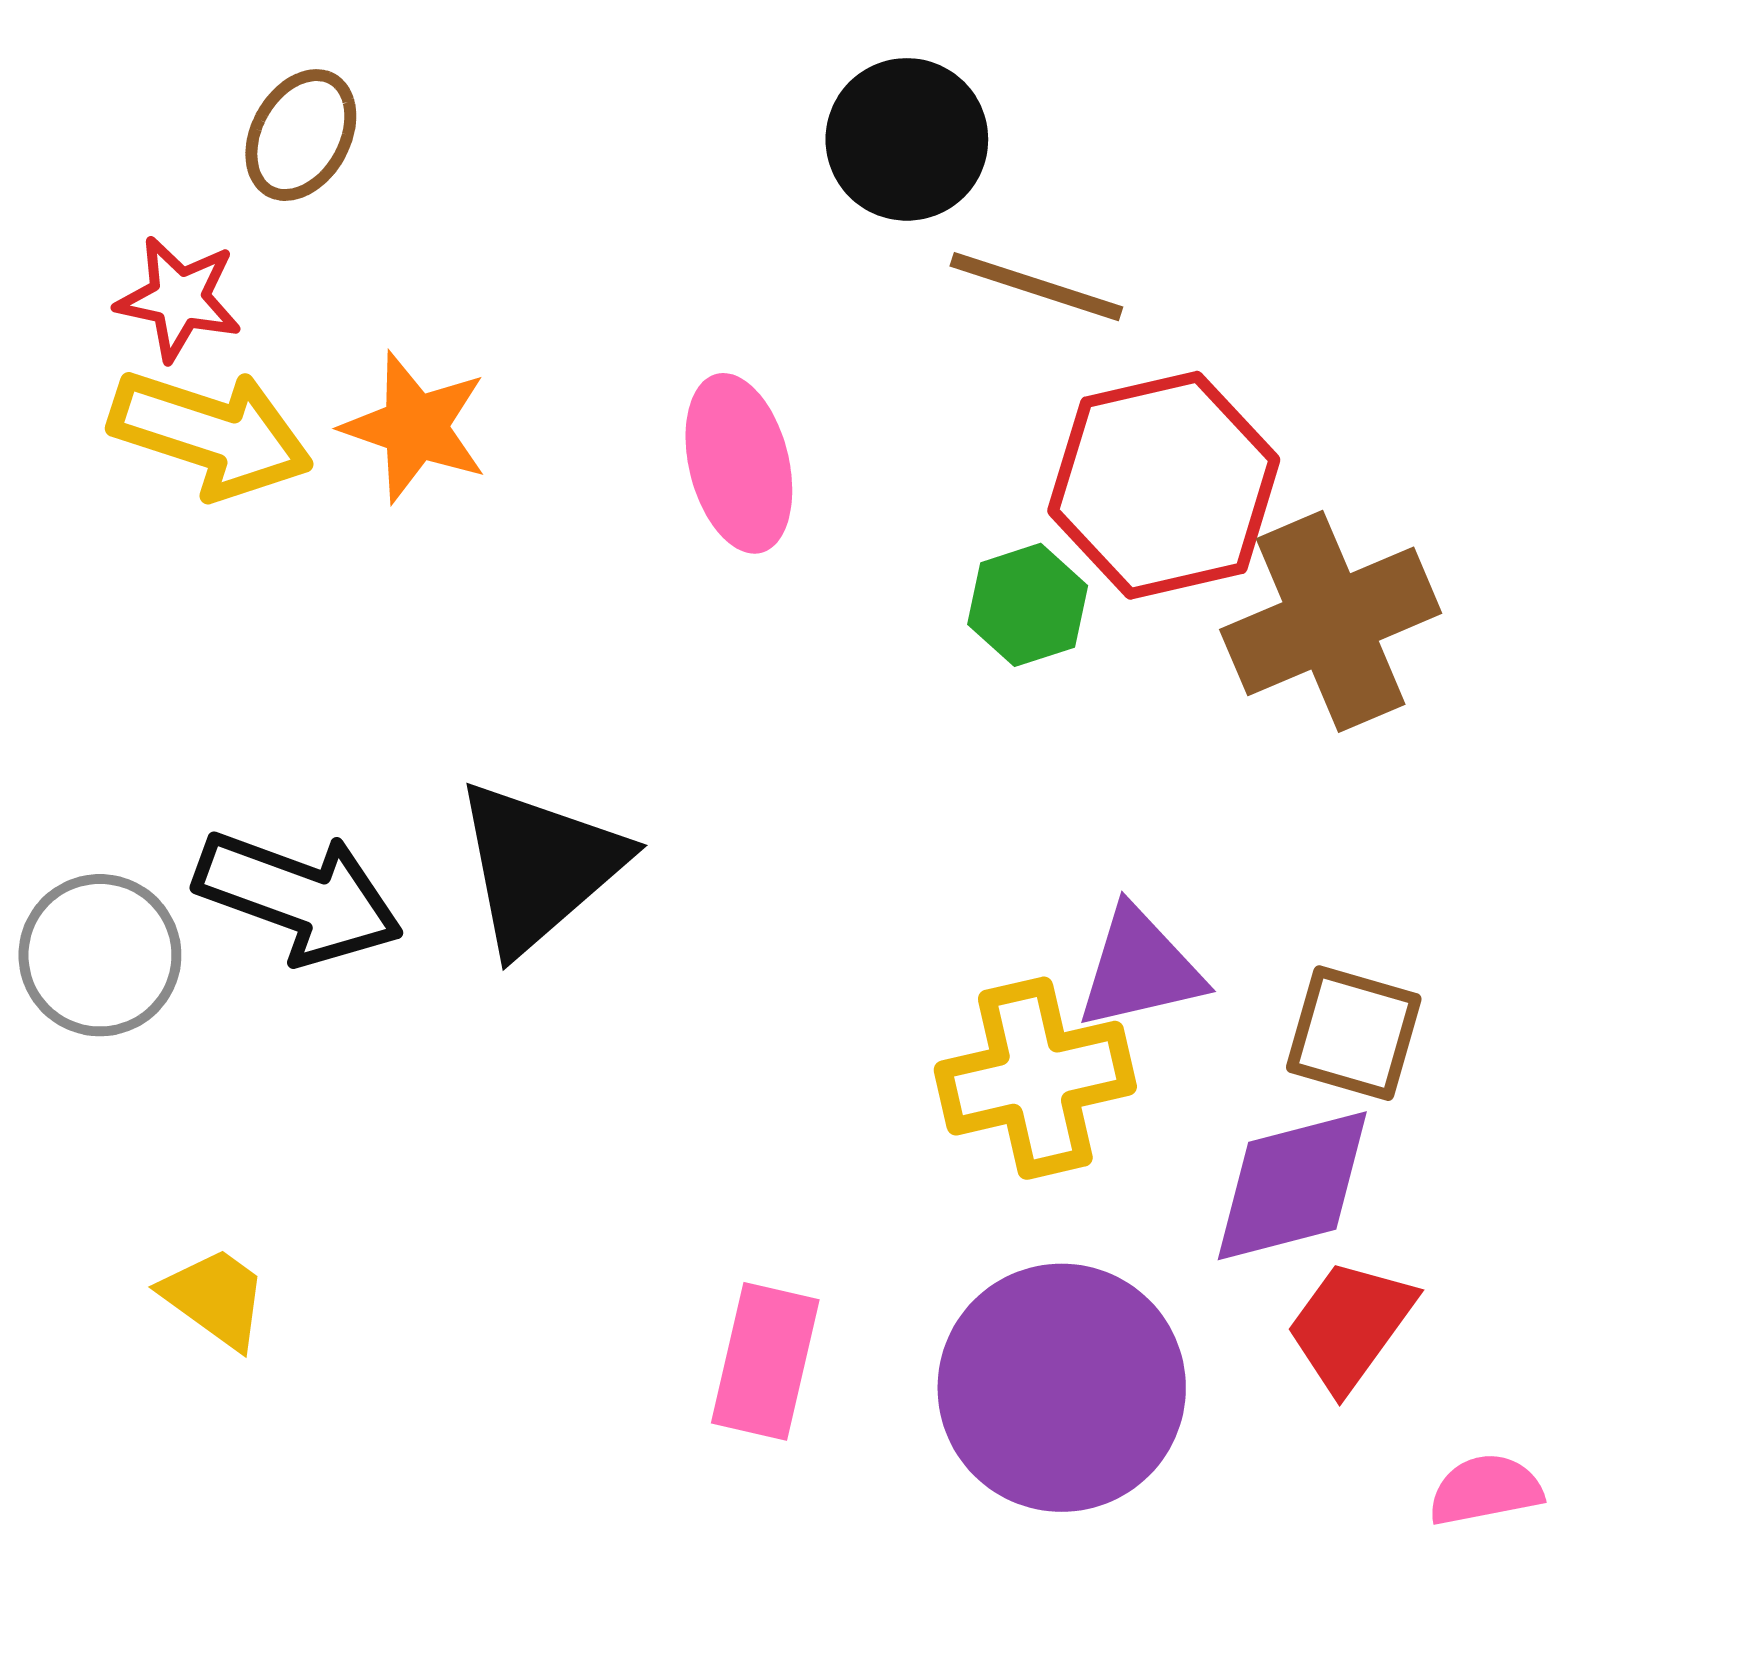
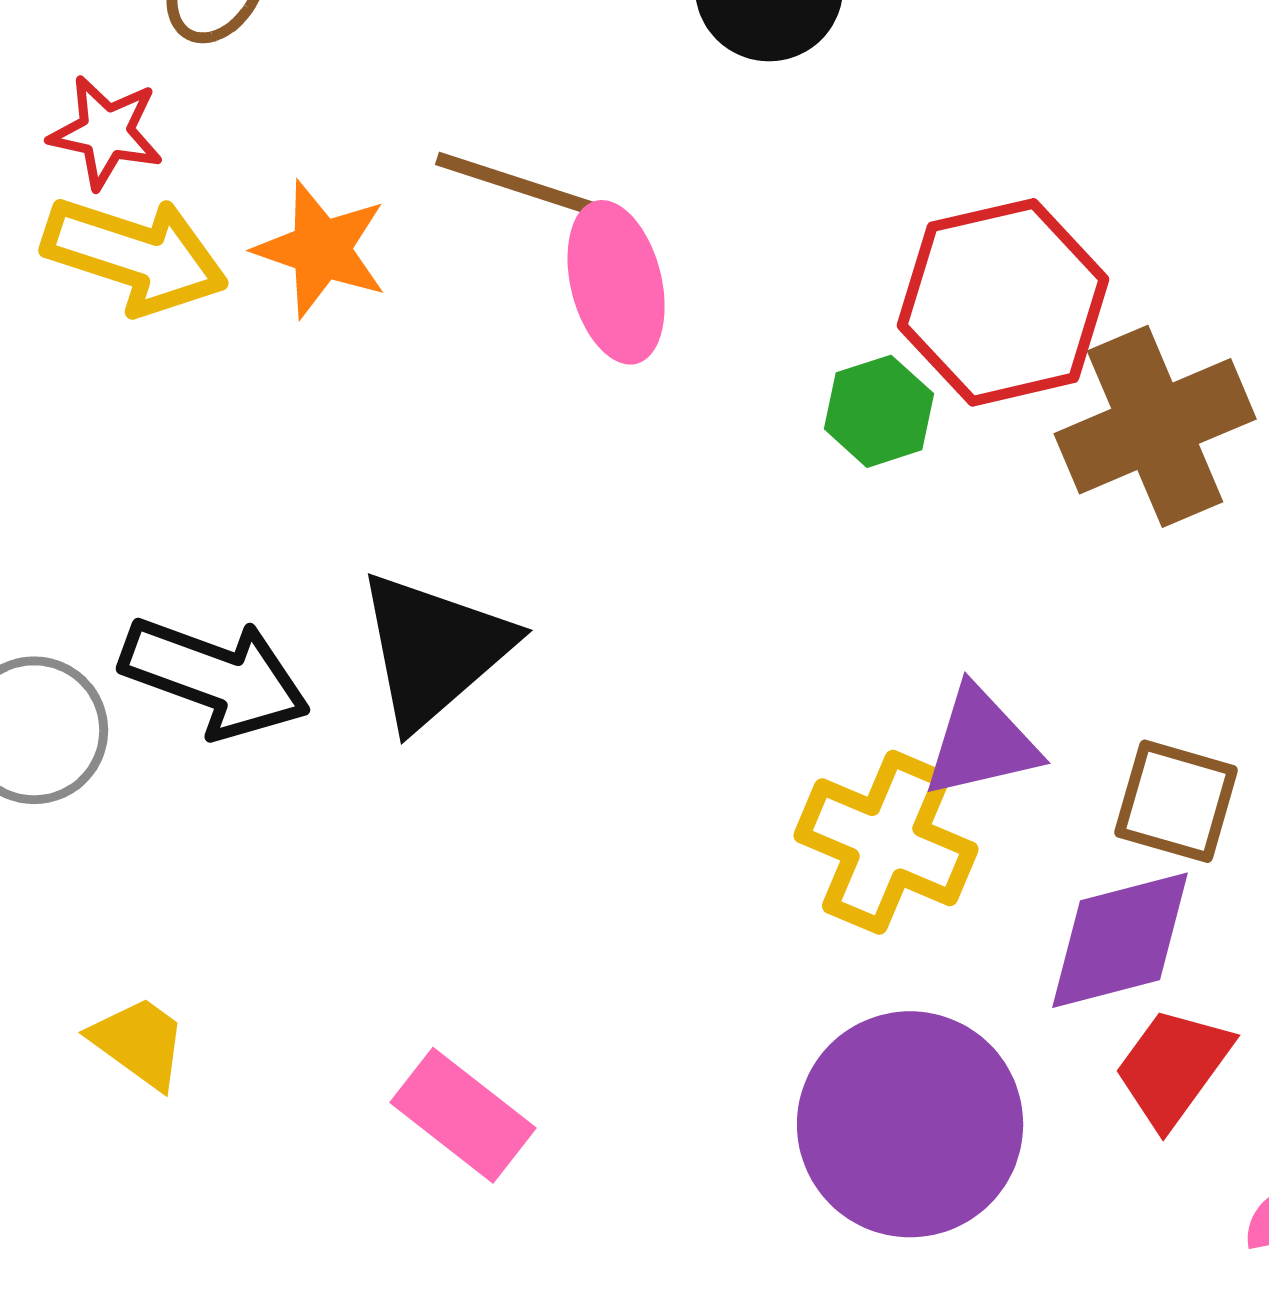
brown line: (1036, 287) -> (514, 183), moved
yellow cross: (1035, 1078) -> (886, 842), turned 36
pink rectangle: (765, 1361) -> (463, 1115), moved, turned -65

